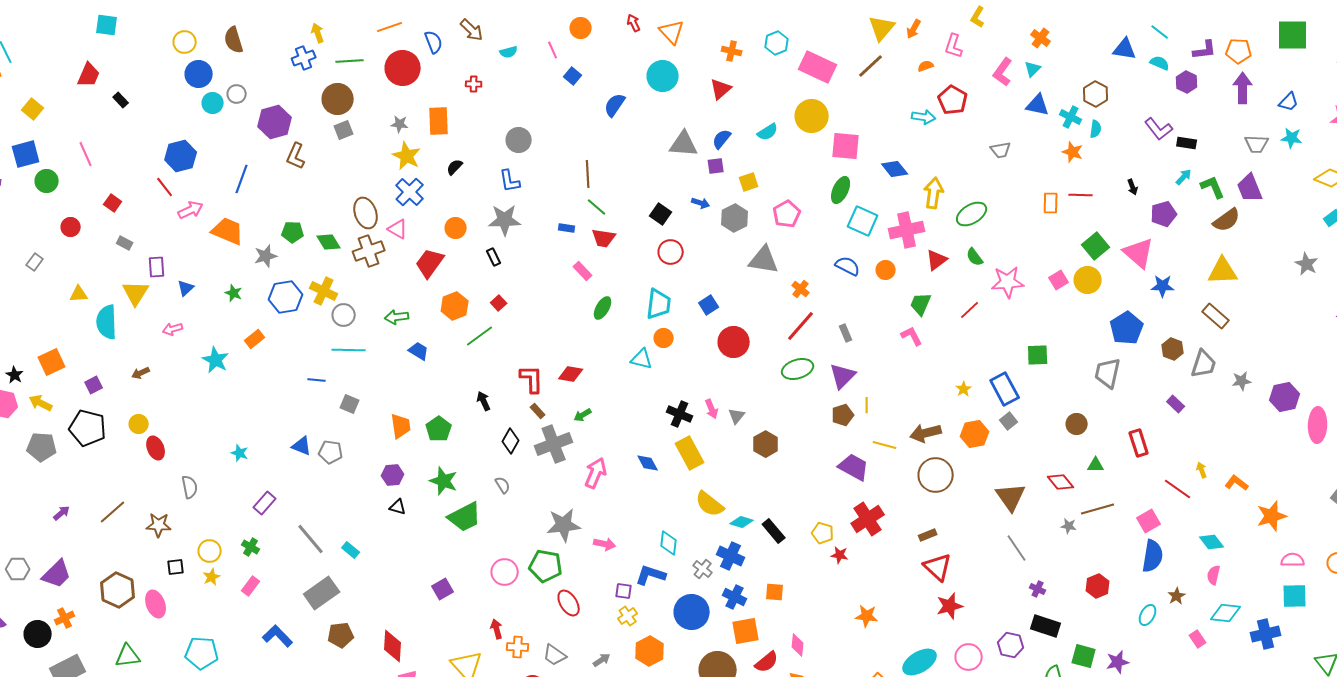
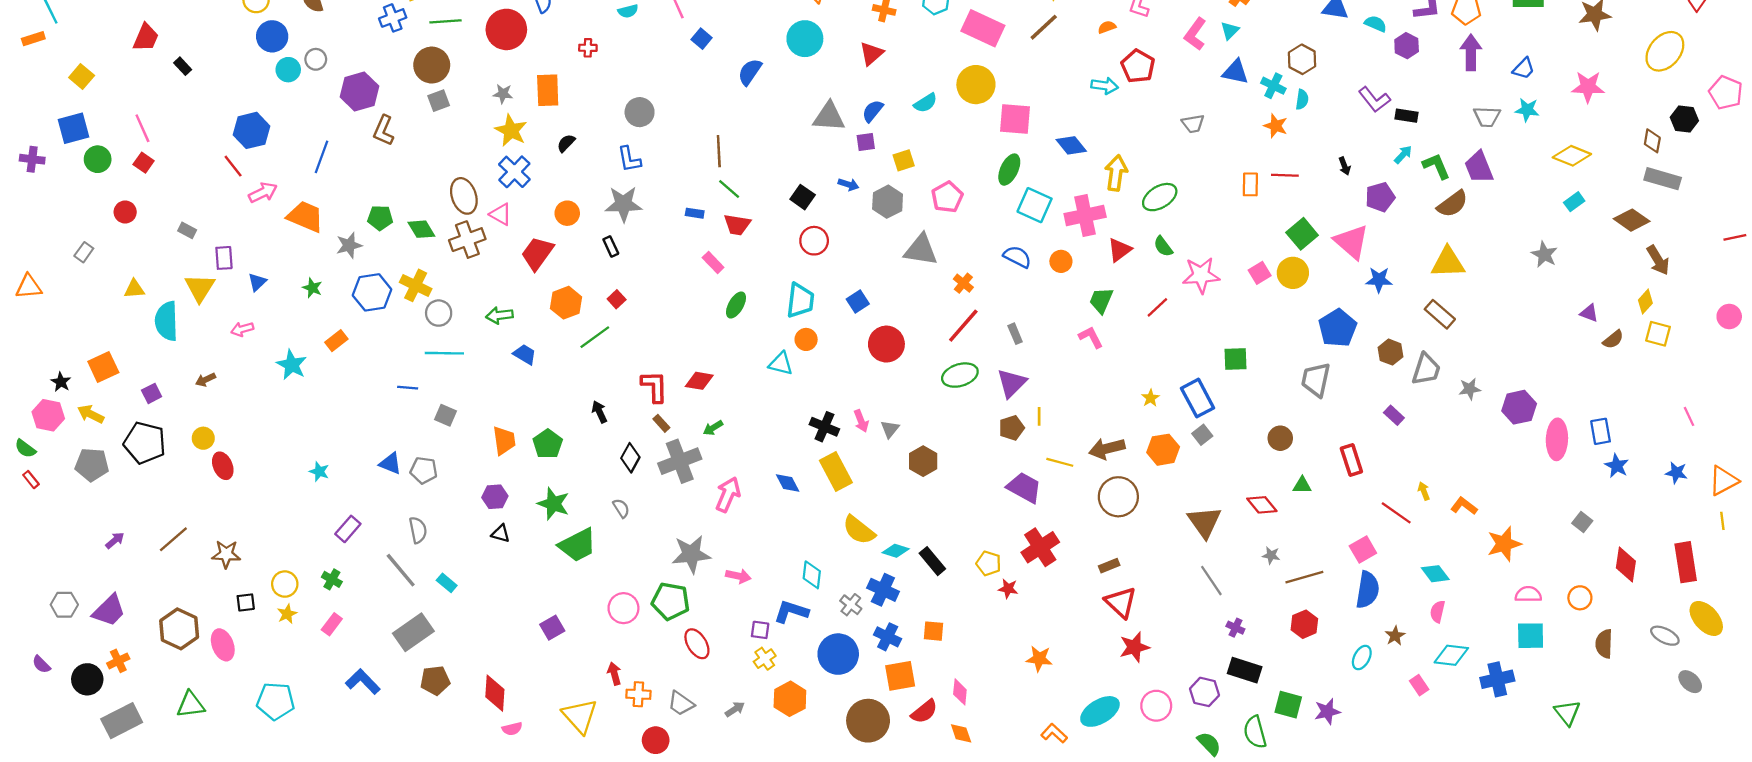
red square: (113, 203) -> (144, 163), moved
gray semicircle: (190, 487) -> (418, 530), moved
brown line: (1098, 509) -> (1304, 577), moved

